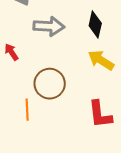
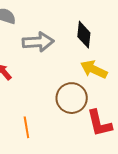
brown circle: (50, 84) -> (72, 98), moved

